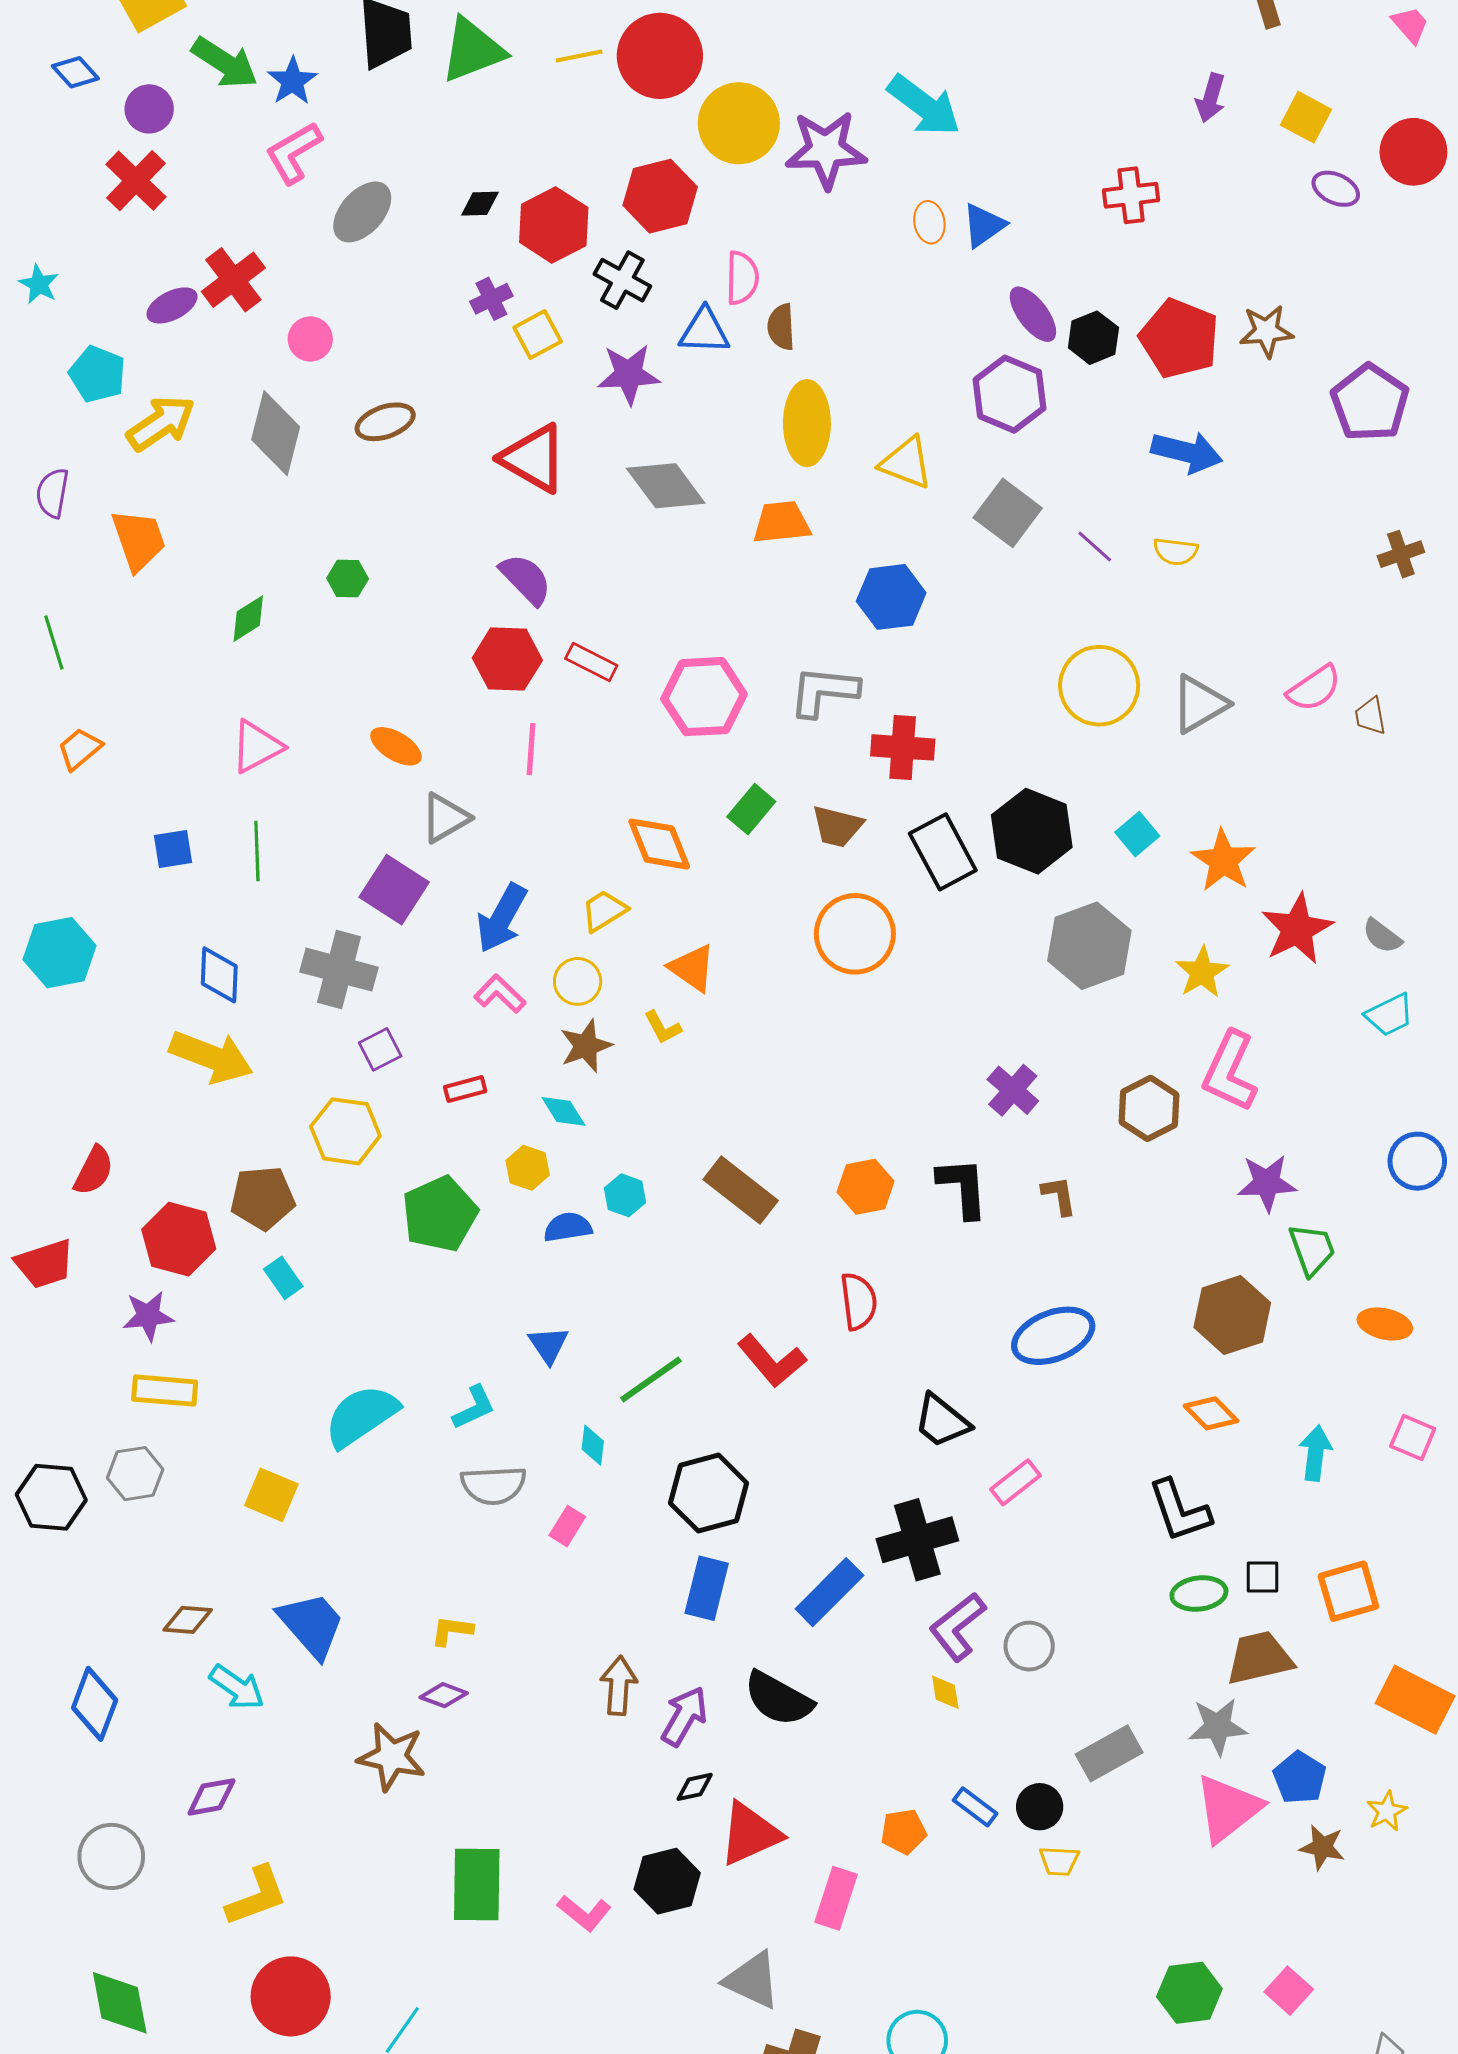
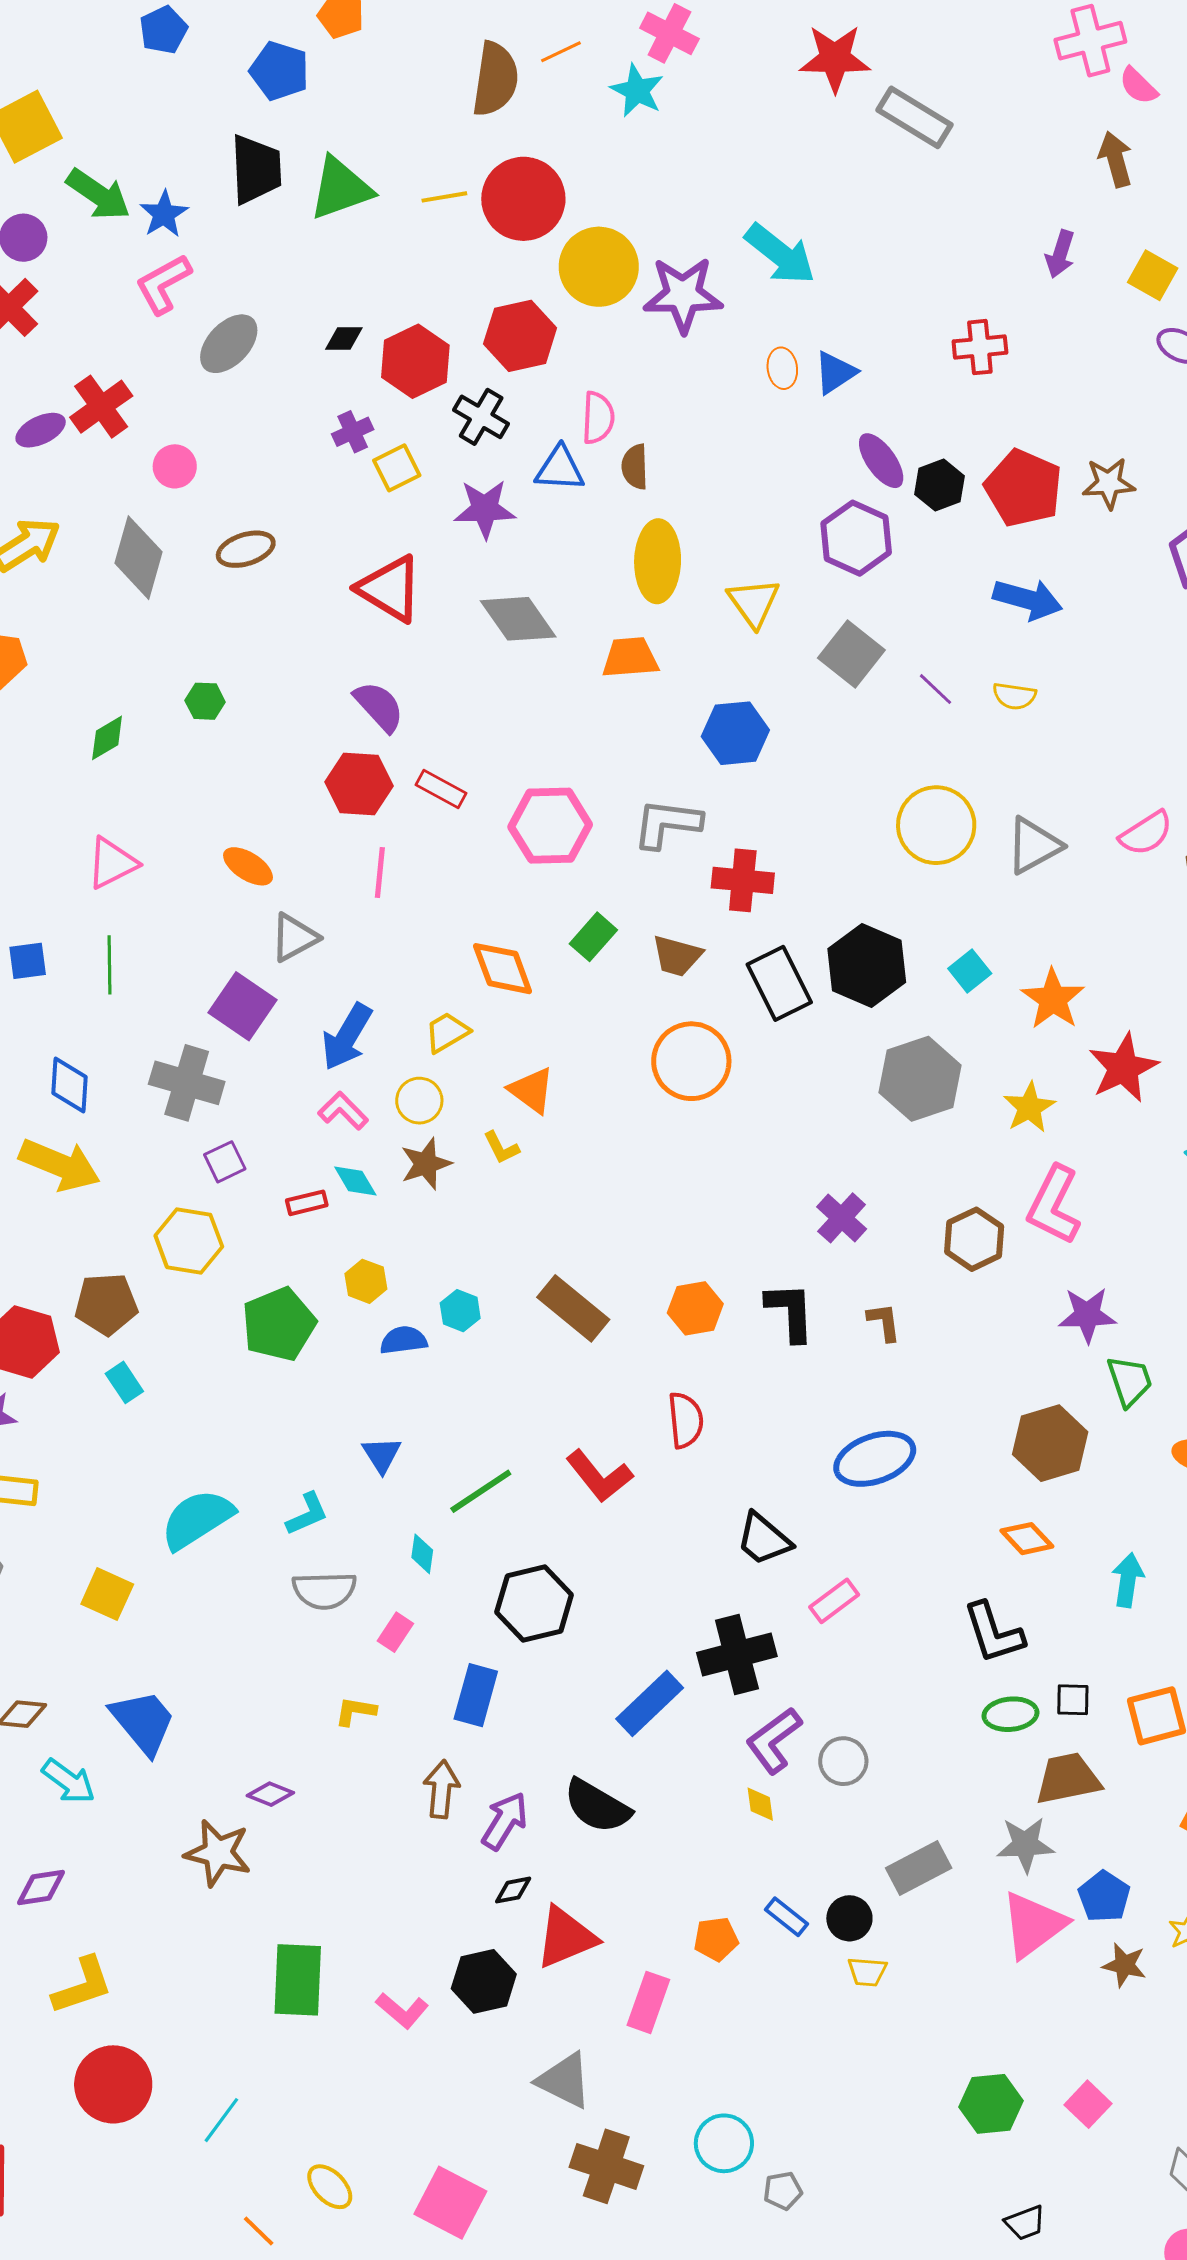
yellow triangle: (906, 463) -> (754, 603), turned 32
cyan diamond: (563, 1111) -> (355, 1181), moved
blue rectangle: (707, 1588) -> (476, 1695), moved
yellow L-shape: (452, 1631) -> (355, 1711), moved

